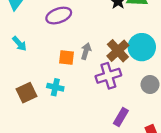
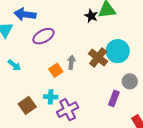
orange square: (66, 58) -> (56, 70), turned -32
purple cross: (108, 76) -> (68, 110), moved
purple rectangle: (121, 117) -> (114, 98), moved

